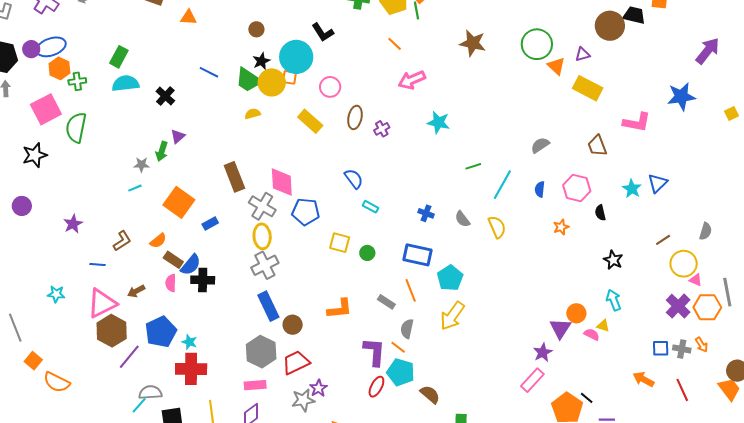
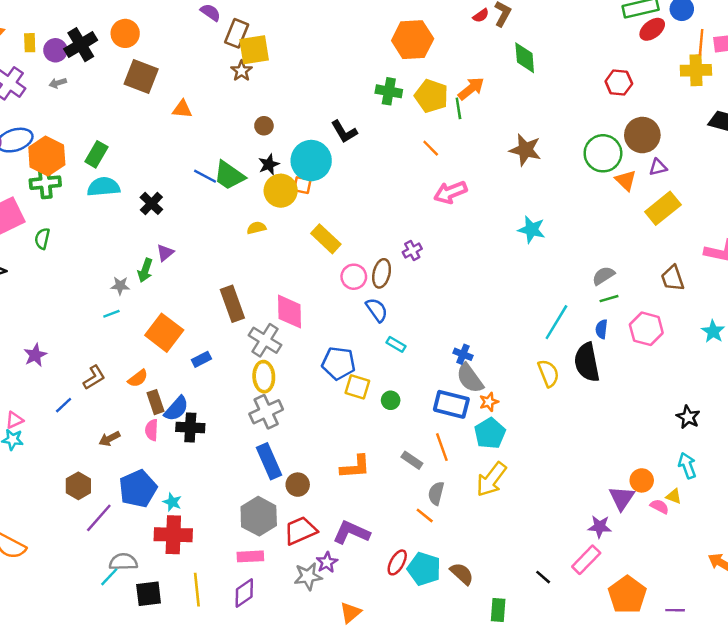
brown circle: (610, 26) -> (642, 135), moved
orange hexagon: (59, 68) -> (47, 156), moved, size x1.4
green trapezoid: (249, 80) -> (229, 175), moved
green cross: (77, 81) -> (45, 183), size x1.4
pink circle: (330, 87) -> (354, 277), moved
yellow rectangle: (588, 88) -> (663, 208), turned -68
brown ellipse: (355, 117) -> (382, 273), moved
cyan star: (438, 122) -> (532, 230), moved
green semicircle: (76, 128) -> (42, 239), size x0.6
green line: (473, 166) -> (609, 299), moved
blue pentagon: (306, 212) -> (338, 363), moved
black semicircle: (600, 213) -> (587, 362), moved, size x2.0
gray semicircle: (462, 219) -> (470, 378), moved, size x1.5
orange star: (561, 227) -> (489, 402), moved
brown rectangle: (173, 260) -> (156, 402), turned 36
blue line: (98, 264) -> (64, 405), turned -49
pink triangle: (102, 303) -> (14, 420), moved, size x0.5
brown hexagon: (112, 331) -> (78, 486), size x0.7
purple L-shape: (374, 352) -> (351, 532), moved, turned -72
purple star: (543, 352) -> (600, 527), turned 30
cyan pentagon: (401, 372) -> (424, 569), moved
black line: (587, 398) -> (543, 577), moved

